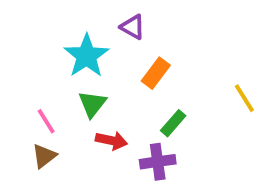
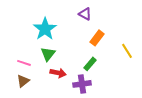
purple triangle: (133, 27) -> (85, 14), moved
orange rectangle: (156, 73) -> (97, 38), moved
pink line: (46, 121) -> (24, 63), turned -40

